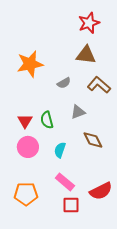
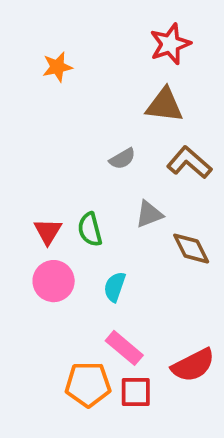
orange star: (30, 64) -> (57, 67), moved, size x0.6
brown diamond: (93, 140) -> (191, 249), moved
orange pentagon: (26, 194) -> (88, 384), moved

